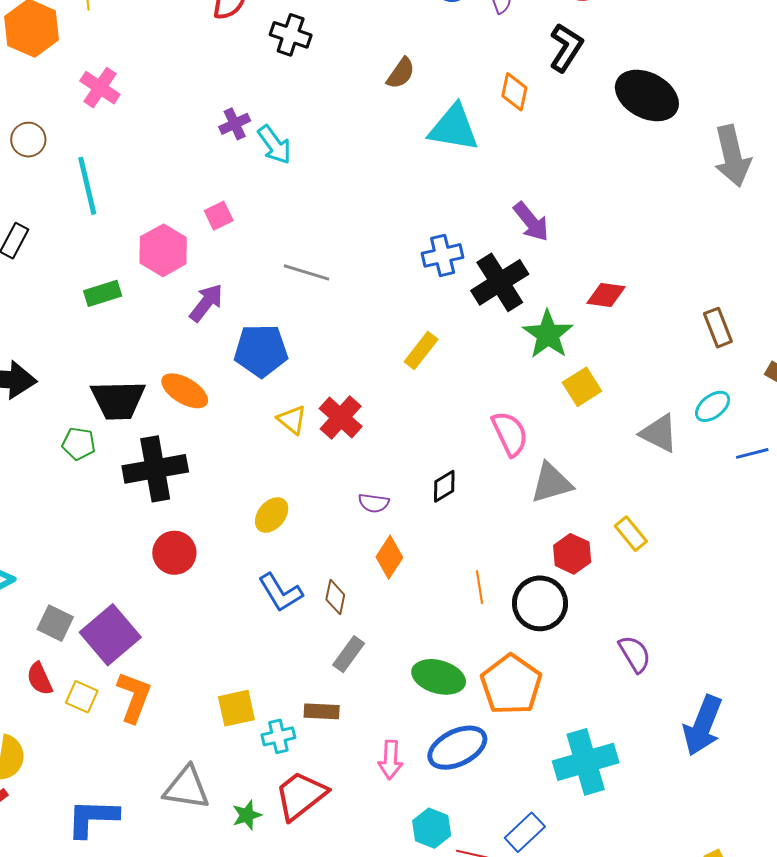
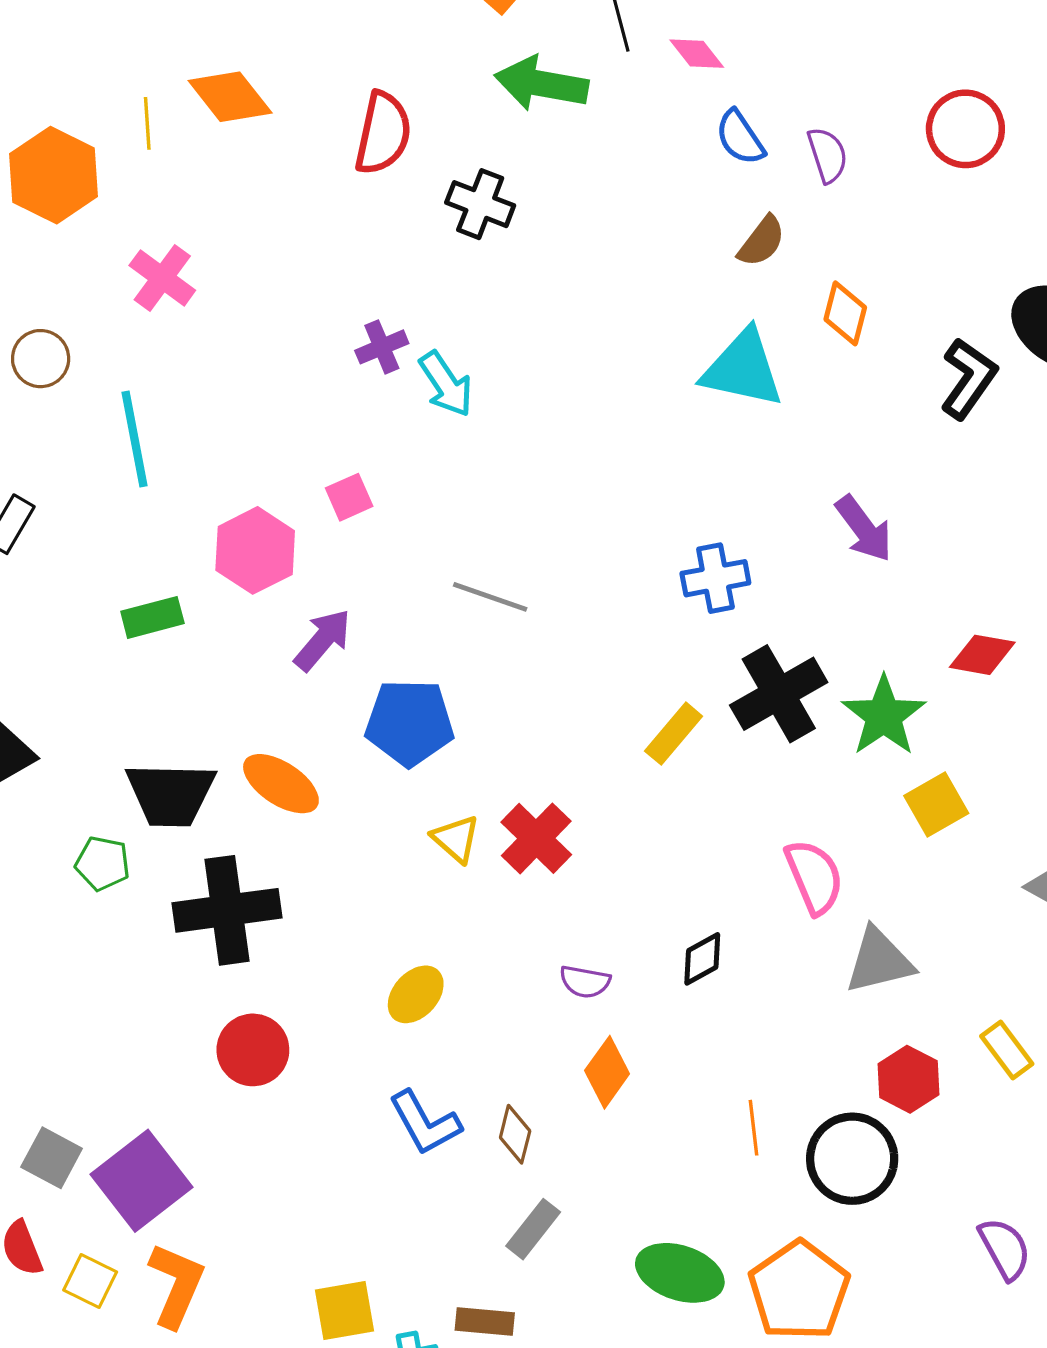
black L-shape: (566, 48) -> (968, 378), moved
brown semicircle: (401, 73) -> (762, 241), moved
black cross: (500, 282) -> (779, 694), moved

